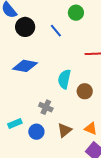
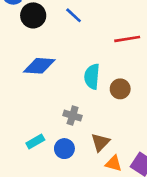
orange triangle: (91, 129) -> (114, 163), moved

